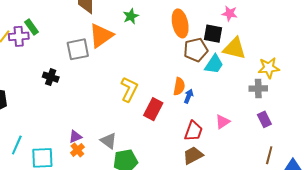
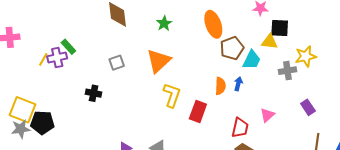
black square: (213, 34) -> (280, 28), moved
orange triangle: (101, 36) -> (159, 61), moved
yellow triangle: (234, 48) -> (270, 42), size x0.7
gray square: (78, 49) -> (117, 63), size x0.7
gray cross: (258, 88) -> (287, 71), moved
blue arrow: (189, 96) -> (238, 84), moved

